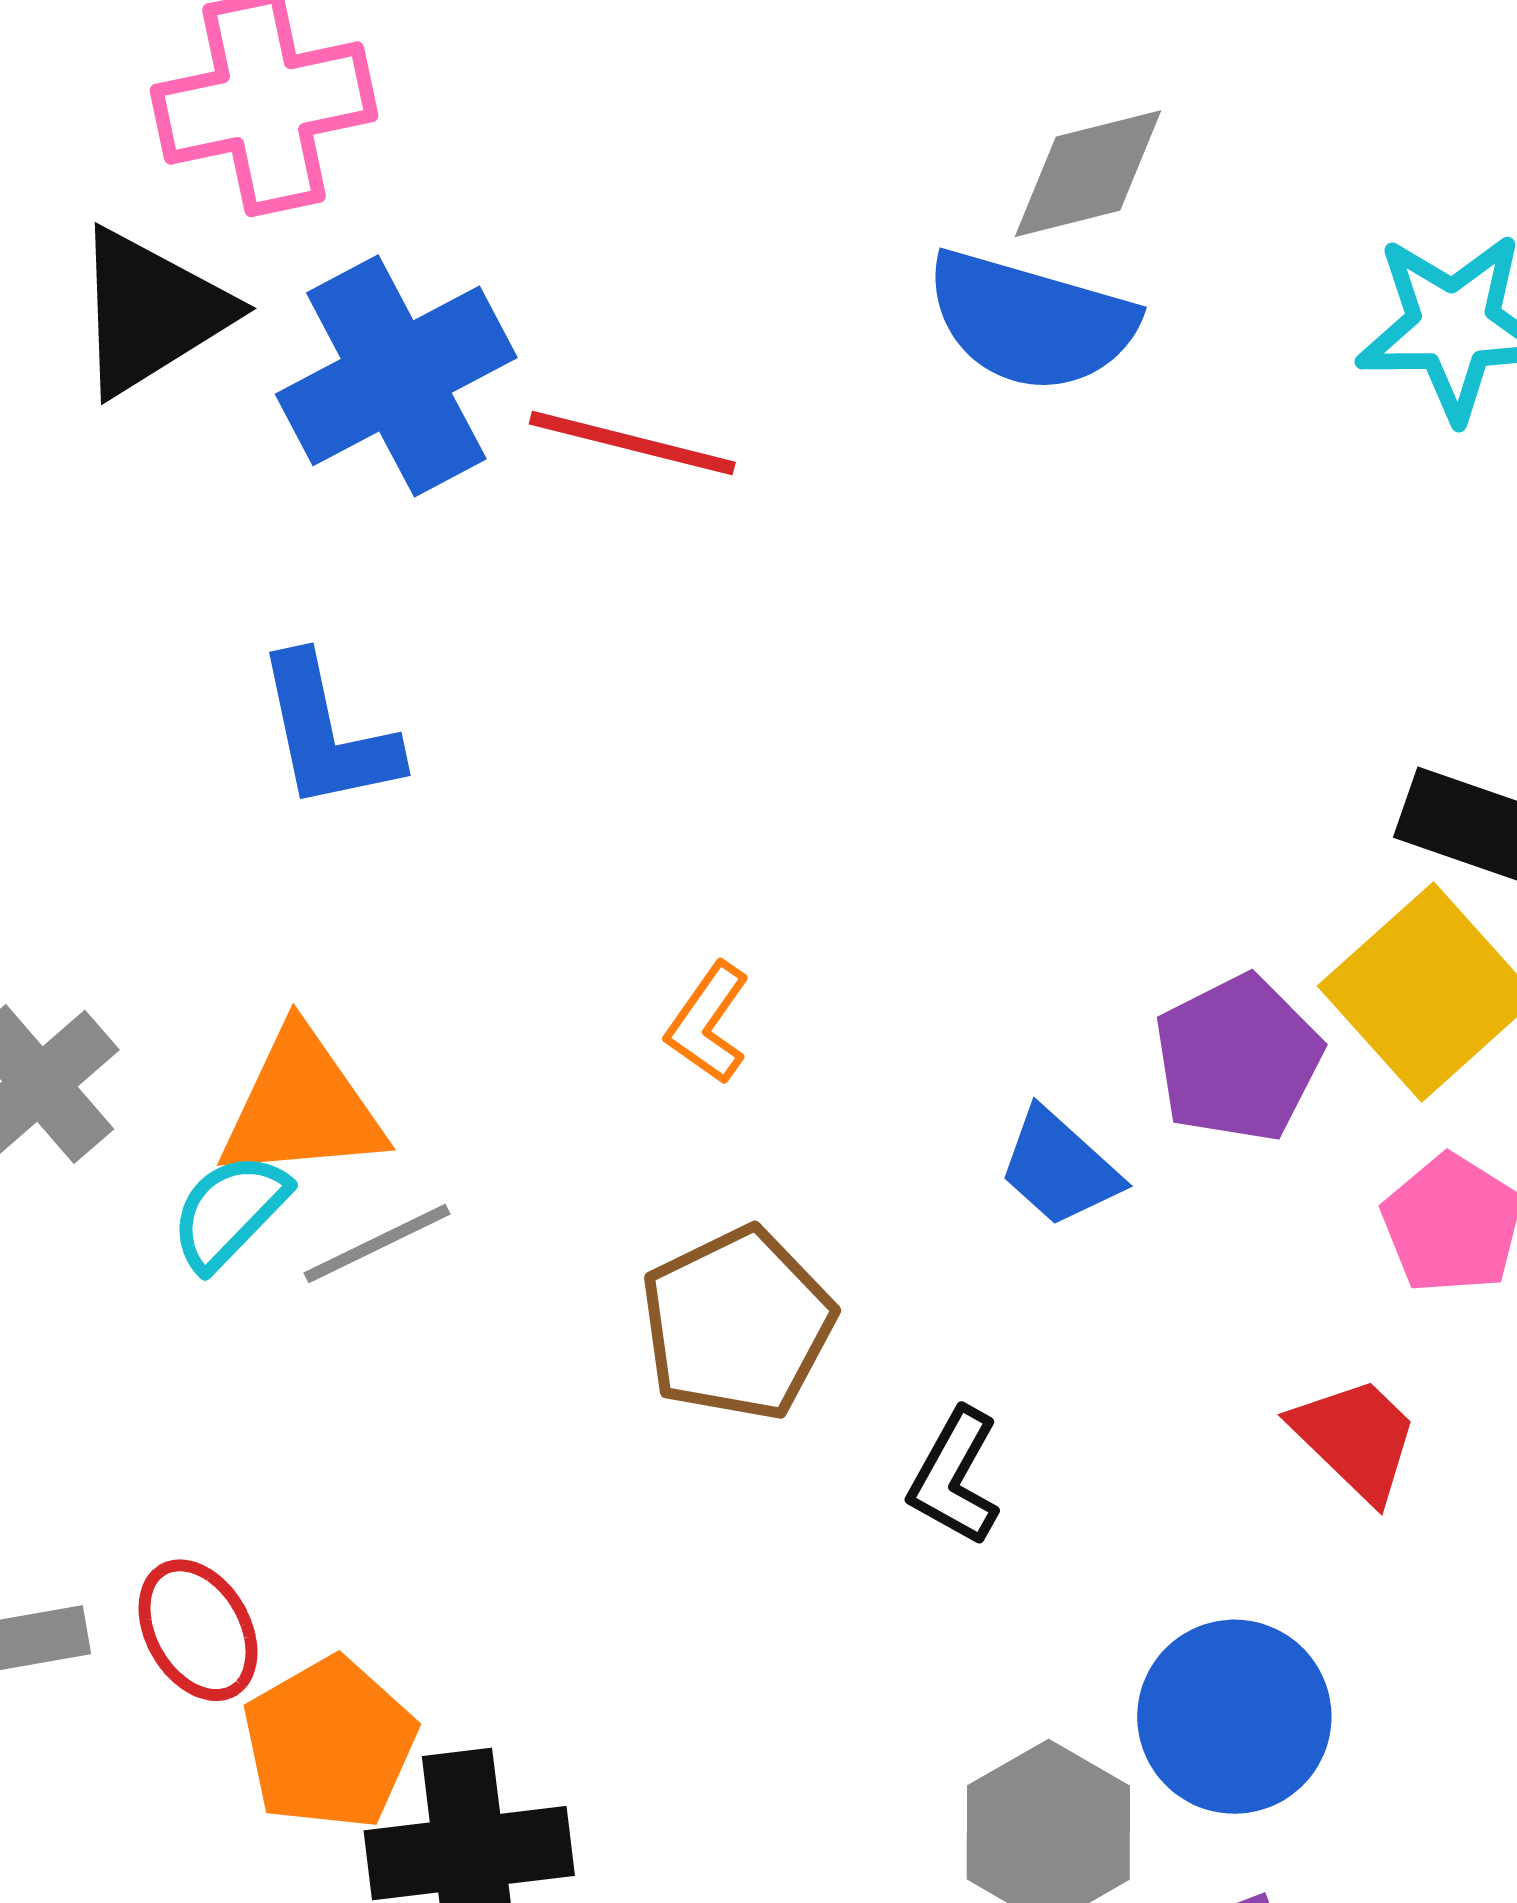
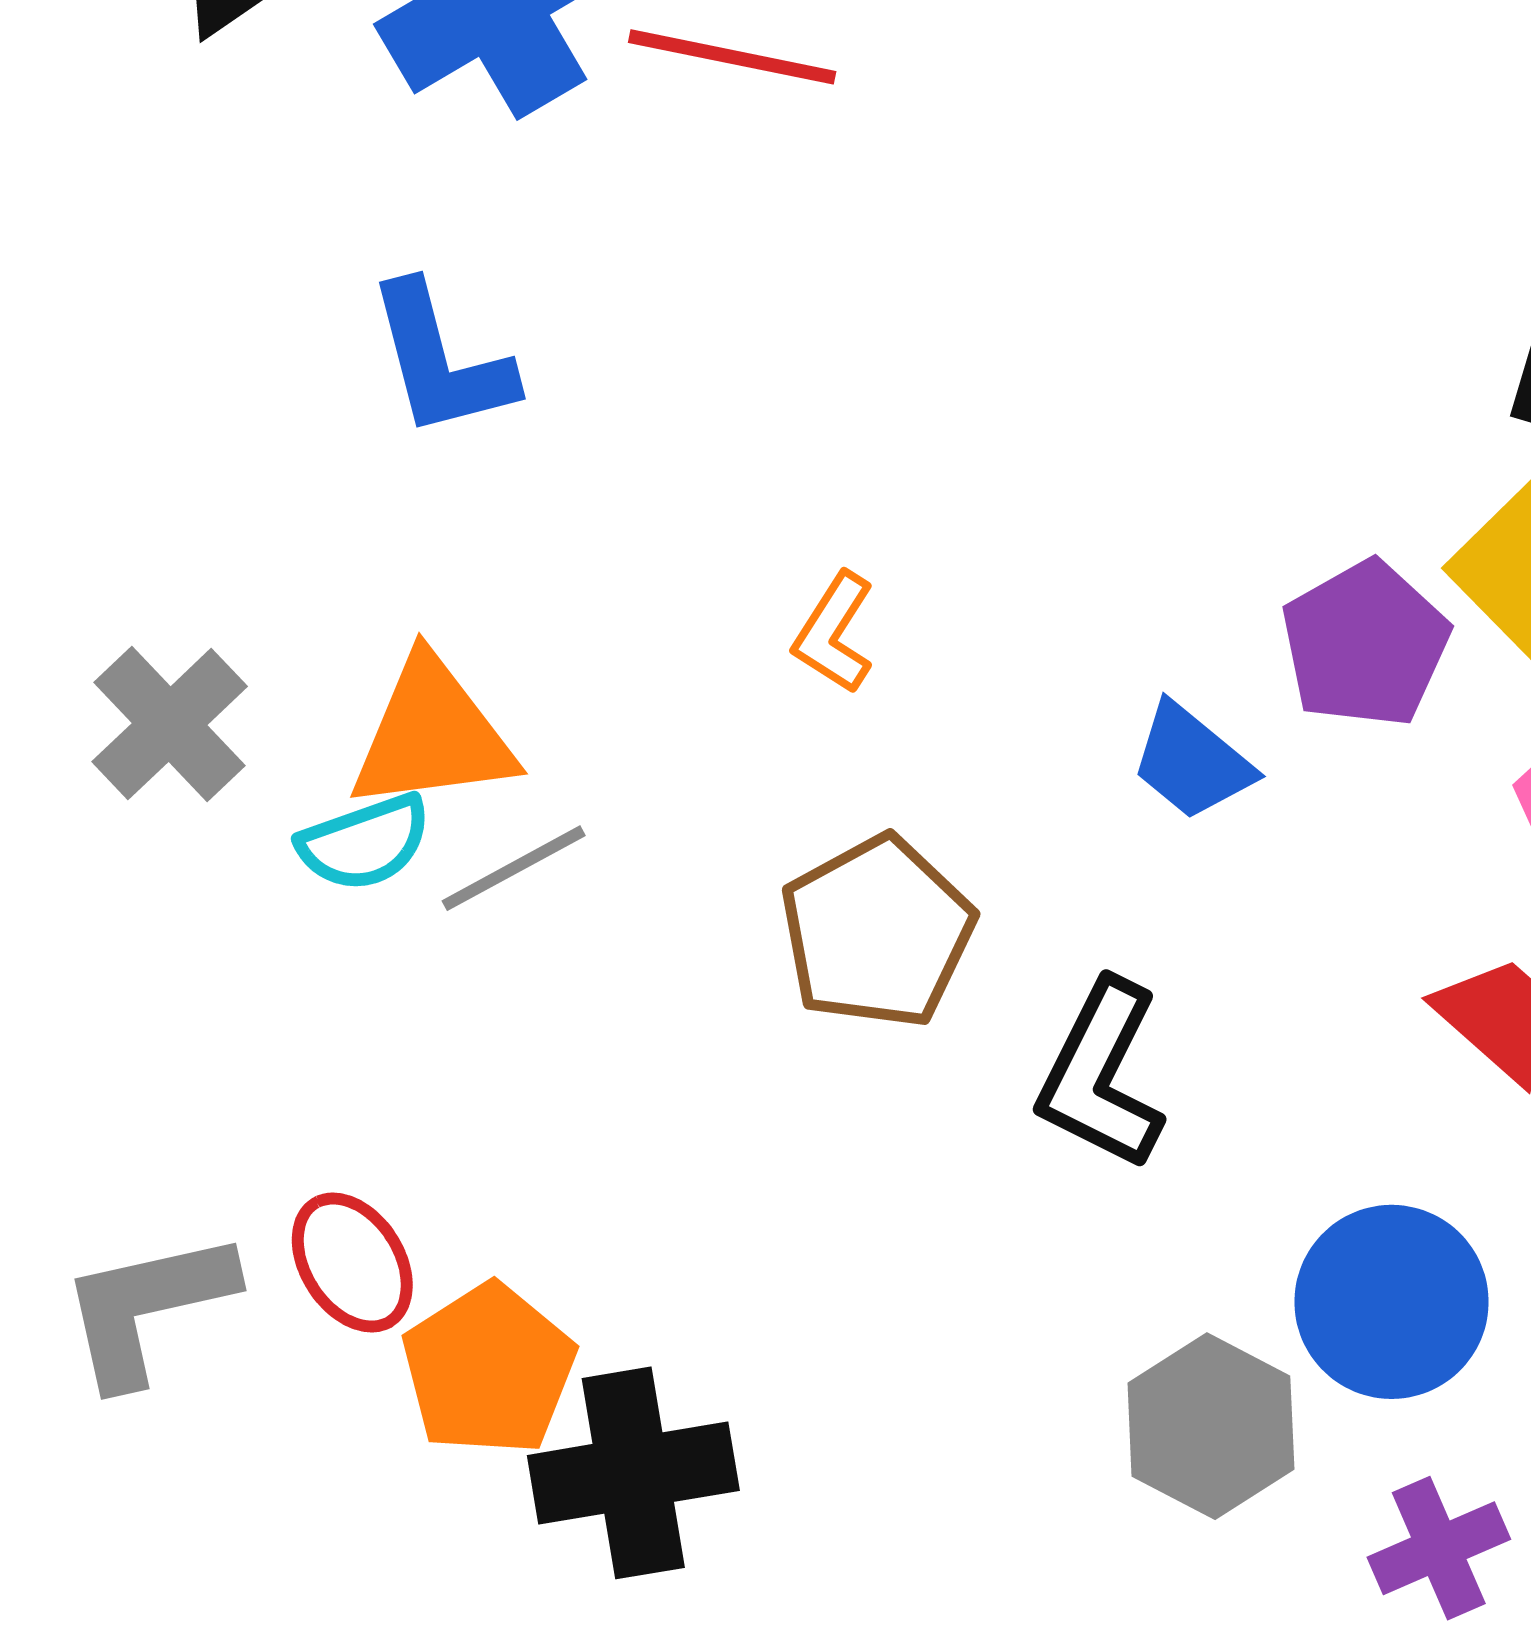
cyan semicircle: (229, 1211) -> (365, 843), turned -151
black L-shape: (955, 1477) -> (1101, 1075), size x1.4

